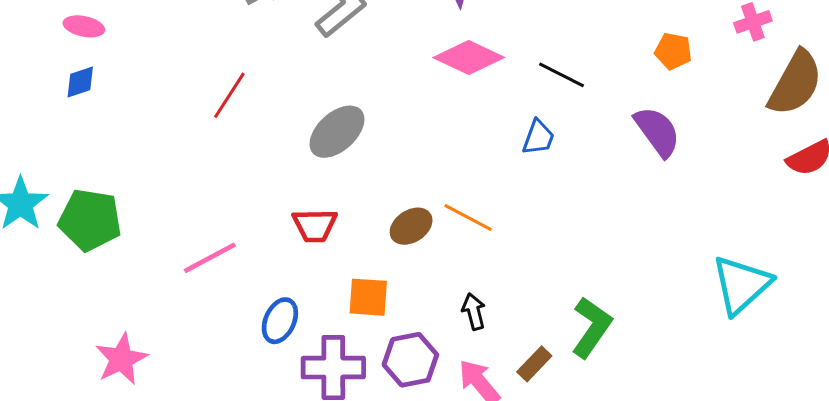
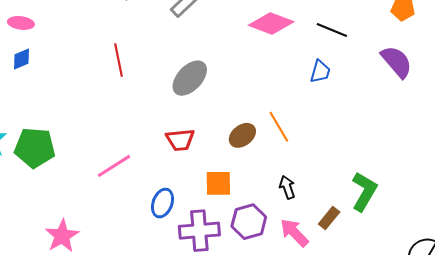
red line: (229, 95) -> (118, 60), turned -40
orange line: (468, 218) -> (279, 127), turned 36

